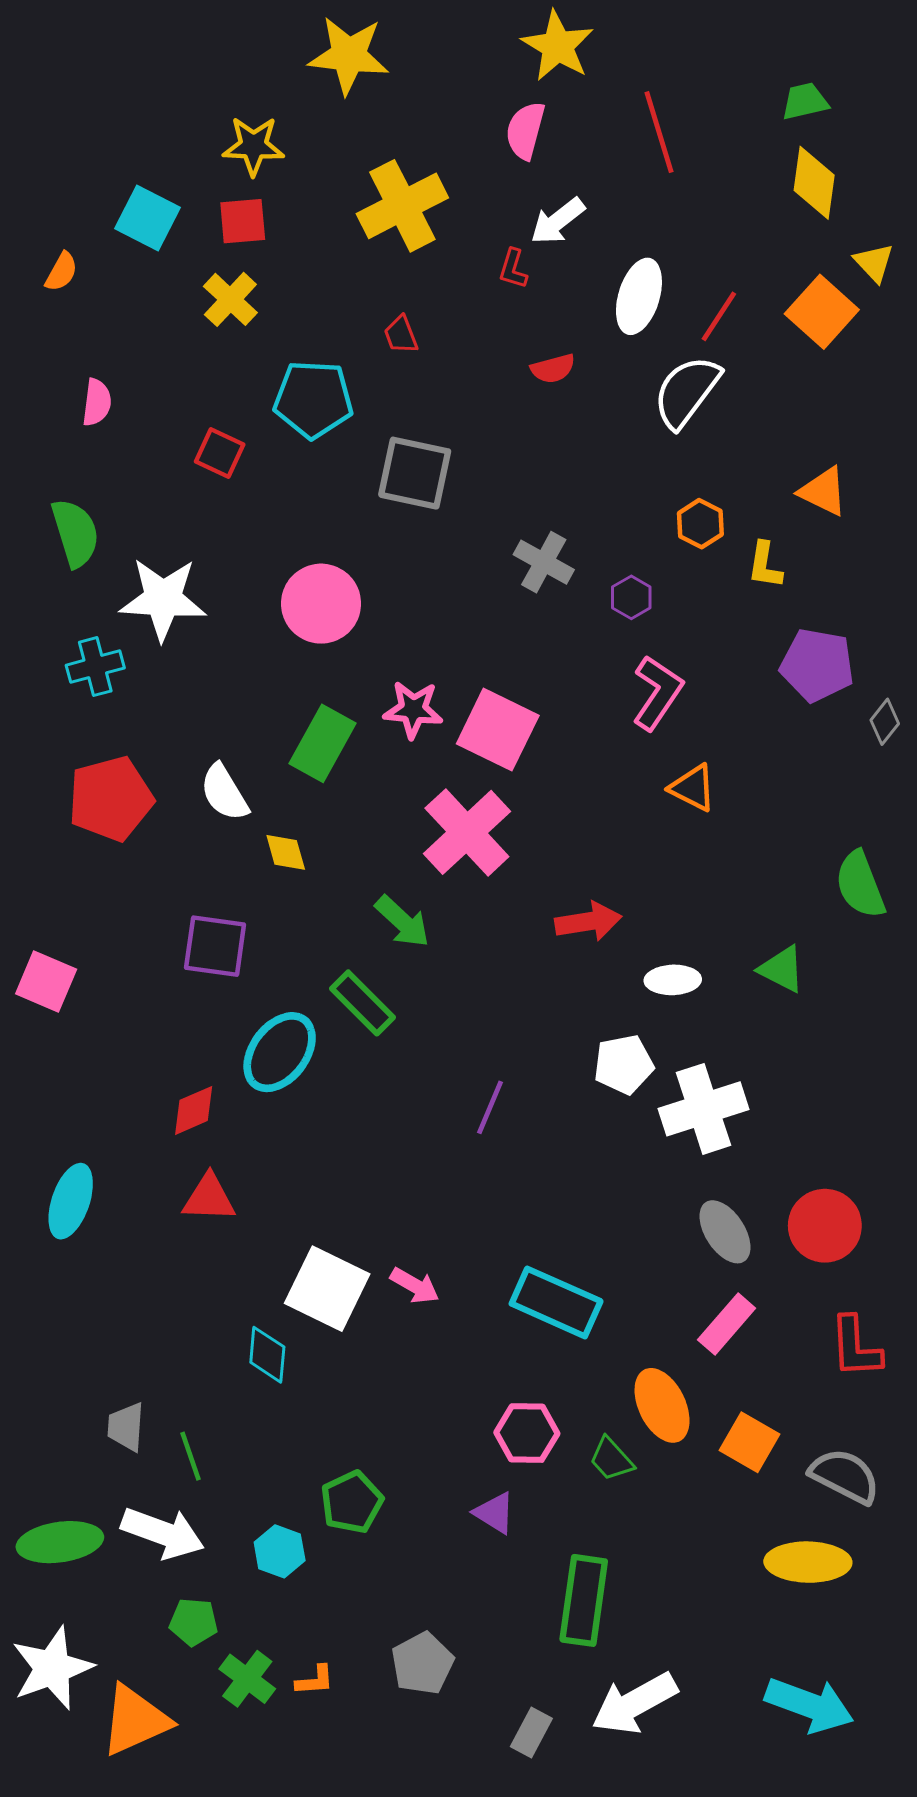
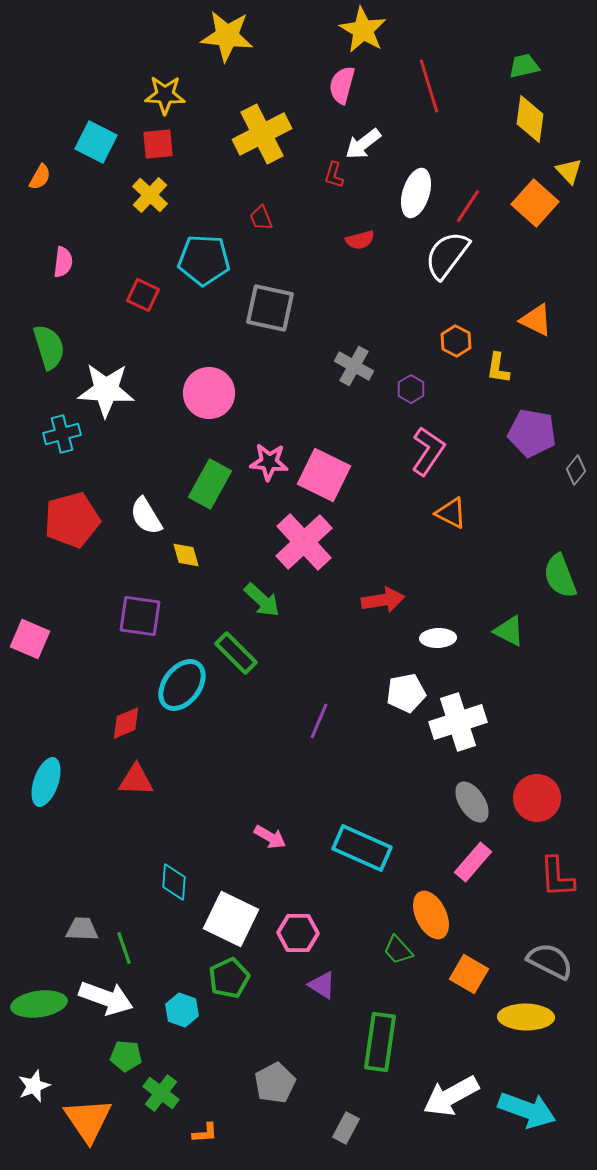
white square: (327, 1289) -> (231, 919), moved
gray trapezoid: (126, 1427) -> (82, 929), turned 88
pink hexagon: (527, 1433) -> (298, 933), moved
orange square: (750, 1442) -> (469, 974), moved
white star: (52, 1668) -> (34, 1086), size x0.6
orange L-shape: (315, 1680) -> (205, 1133), moved
white arrow: (634, 1703) -> (451, 1096), moved
orange triangle: (135, 1720) -> (88, 1120), turned -40

